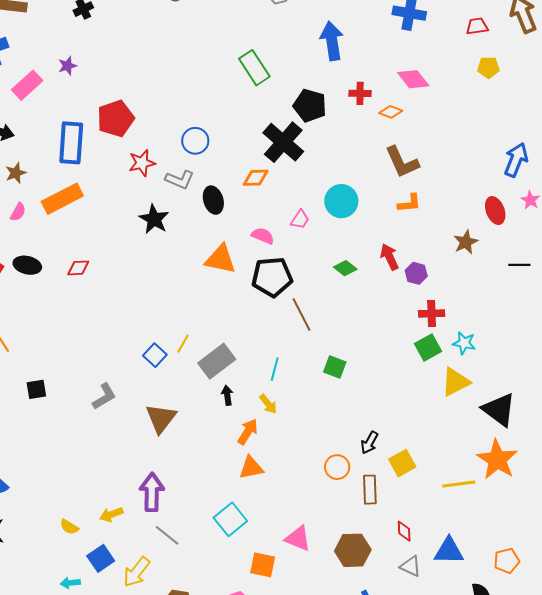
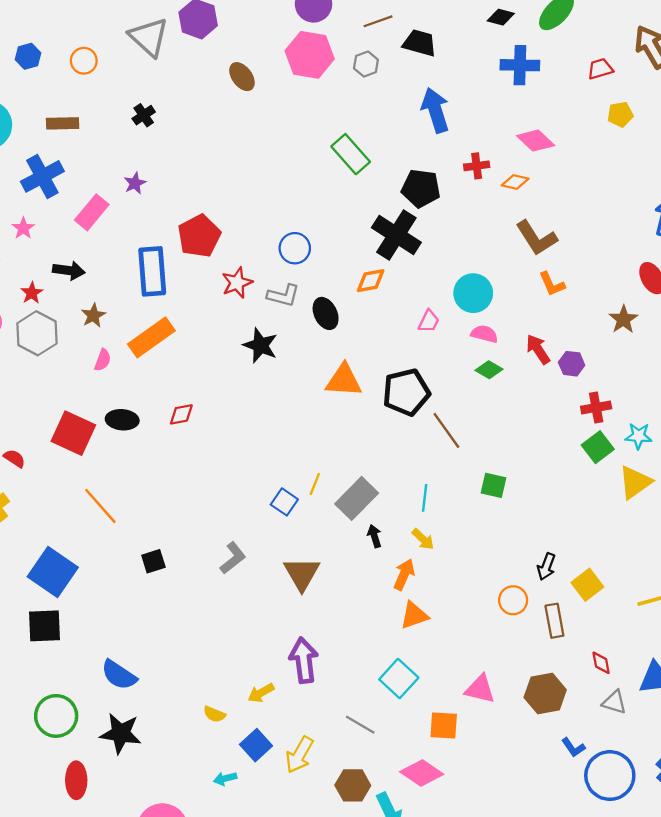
orange L-shape: (409, 203) -> (552, 284), turned 80
pink semicircle: (263, 236) -> (484, 334), moved
gray line: (167, 535) -> (360, 725), moved

